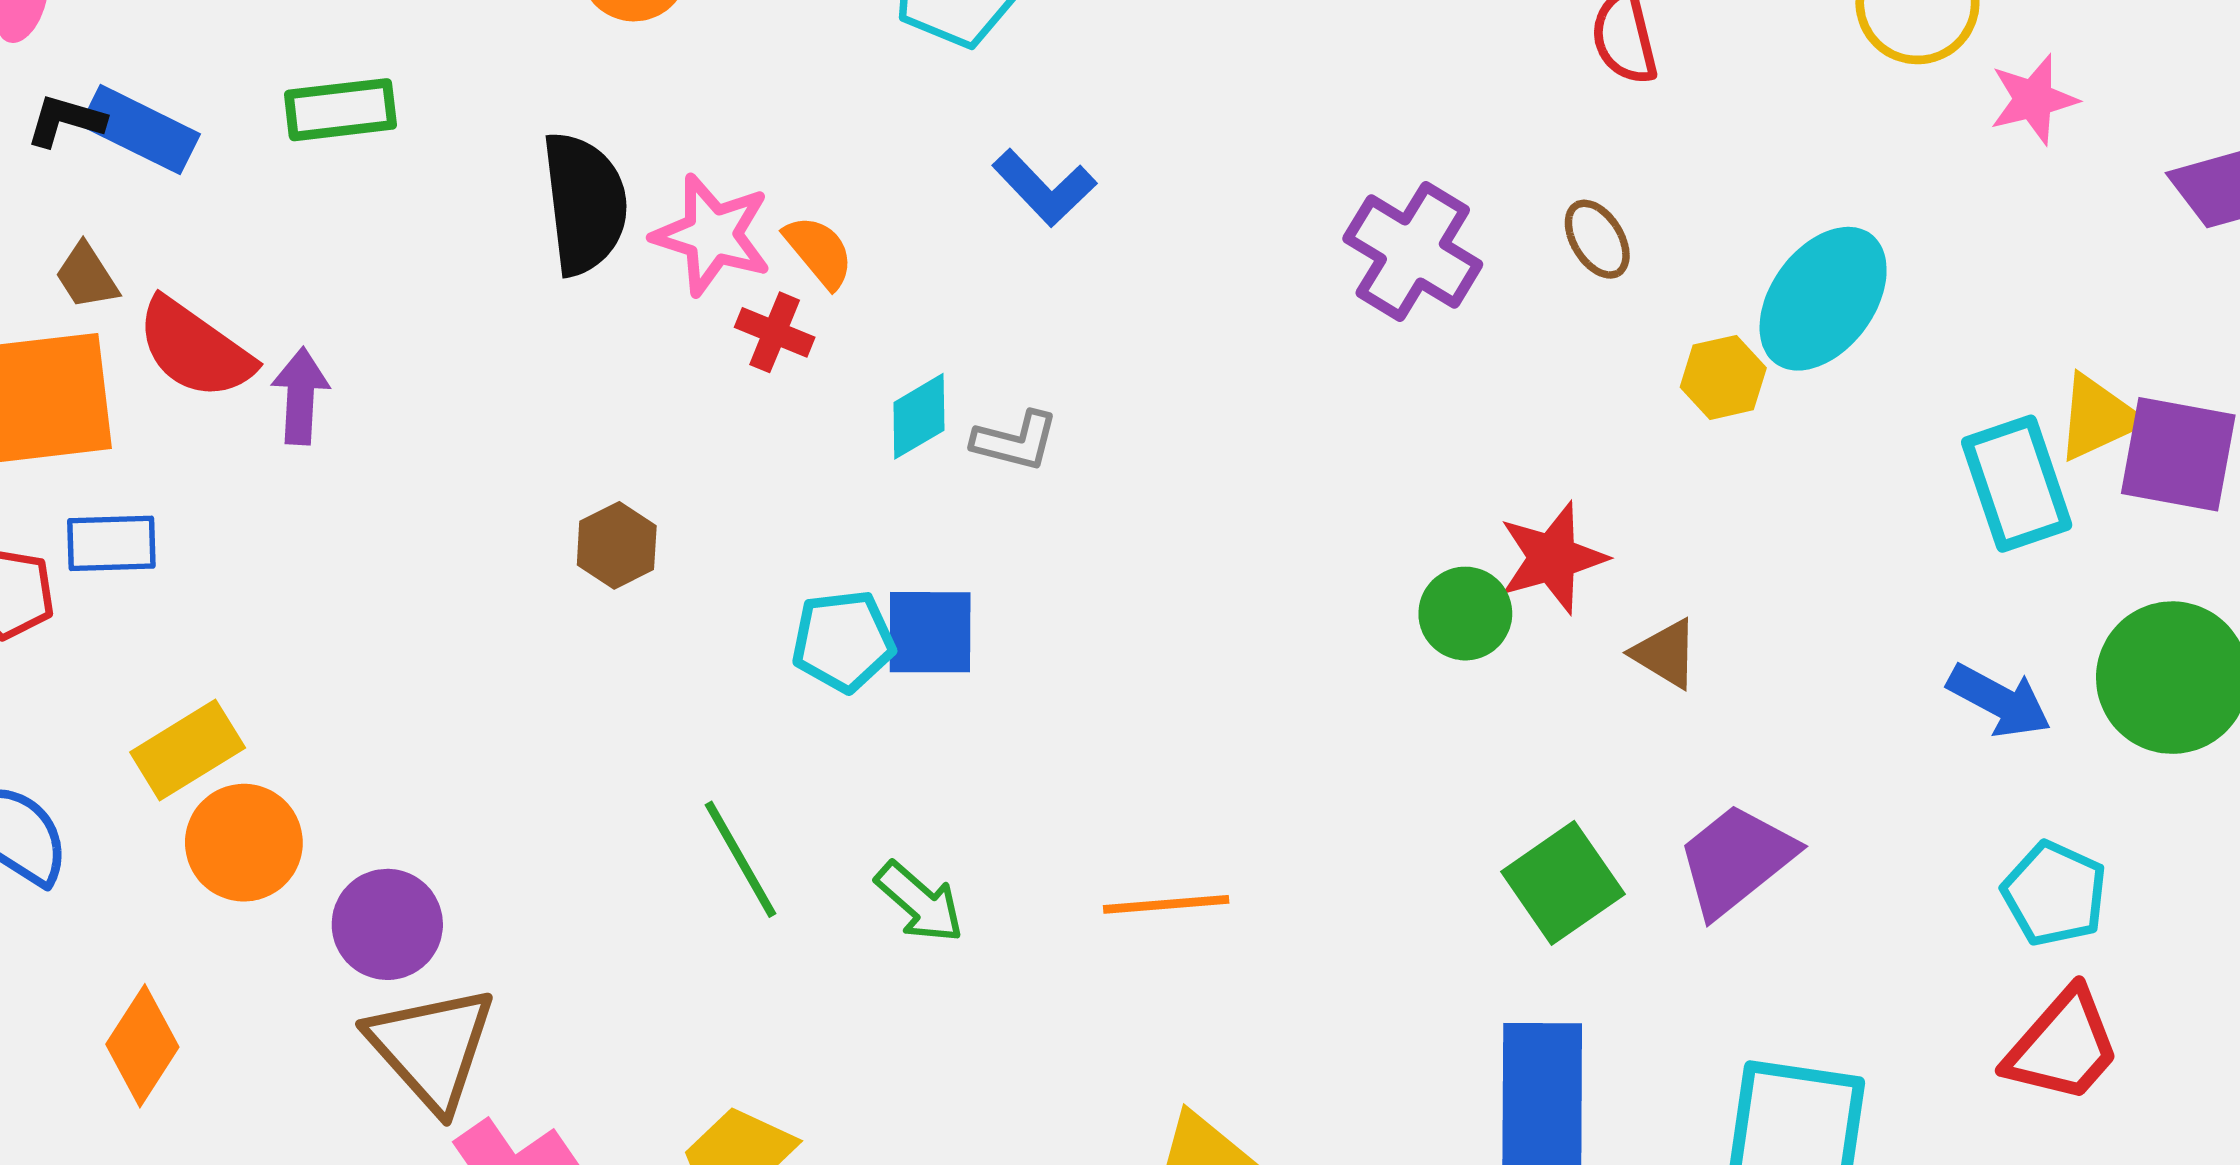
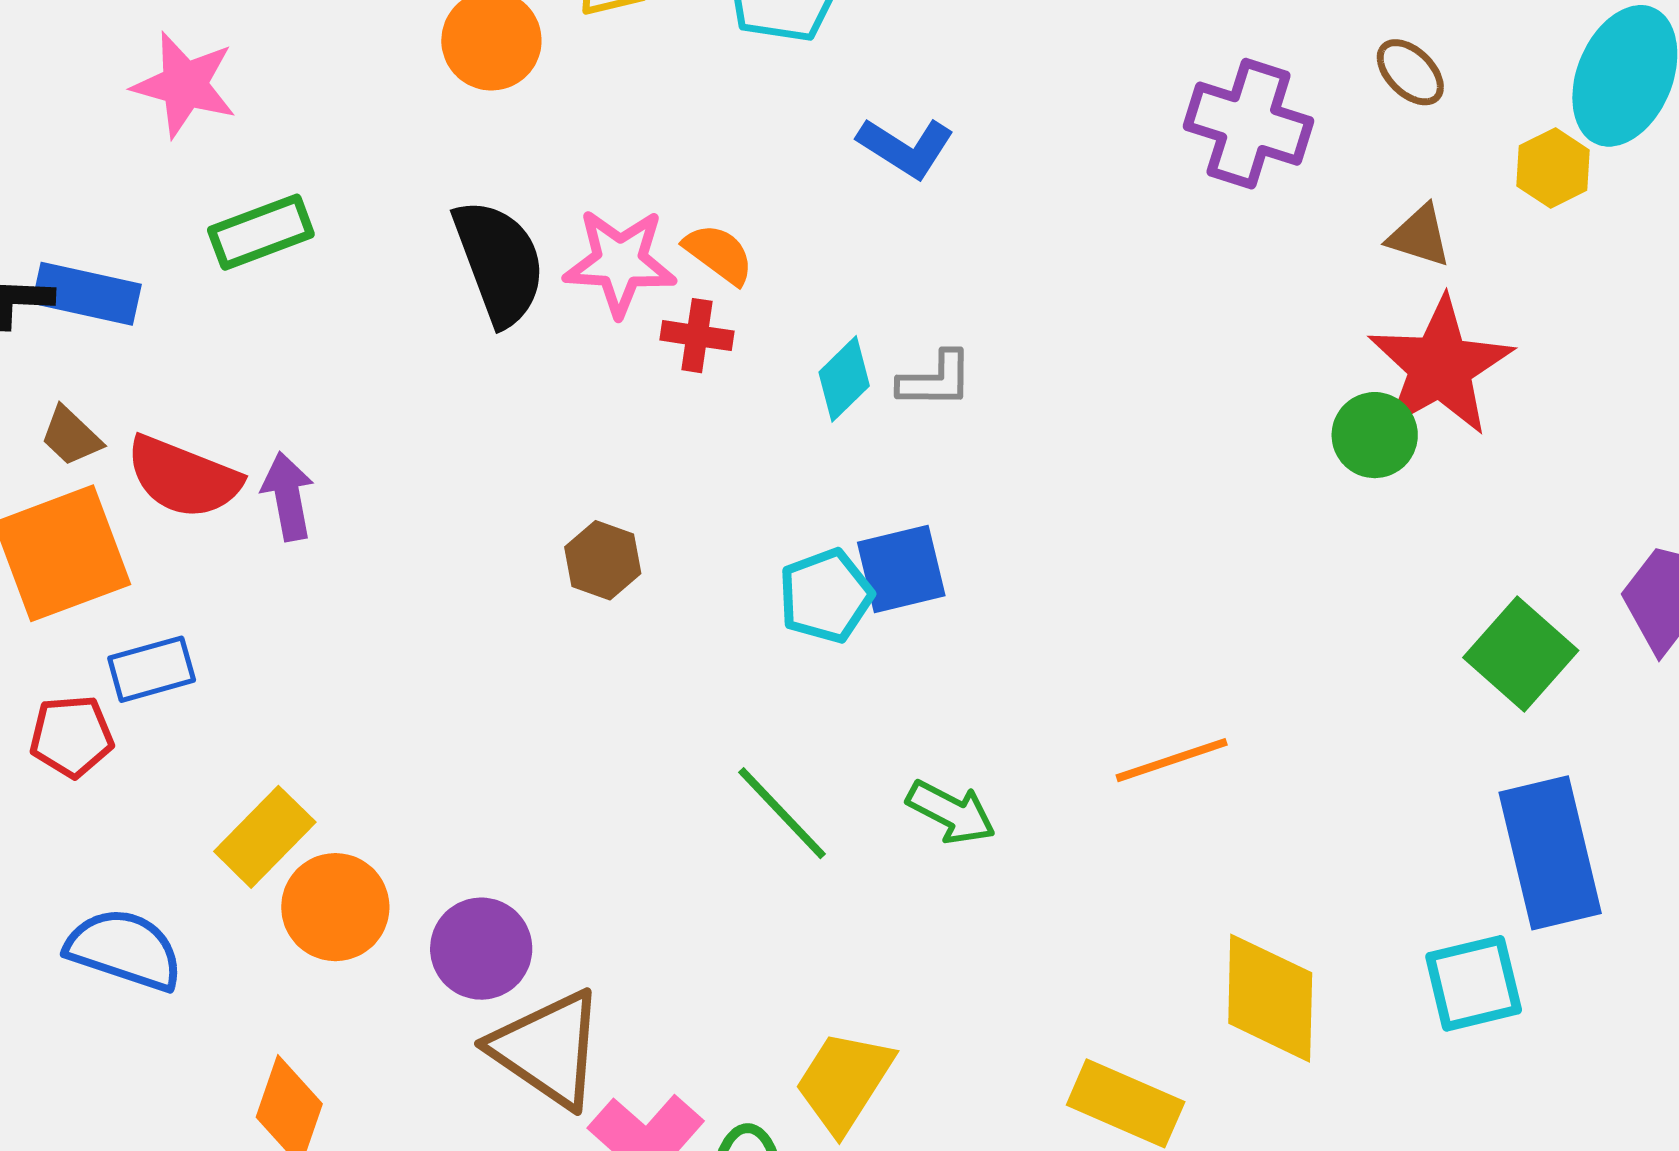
red star: (1552, 558) -> (1440, 366), size x1.4
brown triangle: (1665, 654) -> (1419, 236), moved

